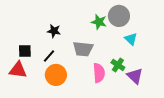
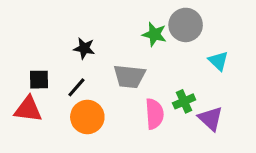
cyan triangle: (131, 39) -> (218, 61), moved
green cross: (118, 65) -> (184, 101), turned 32

